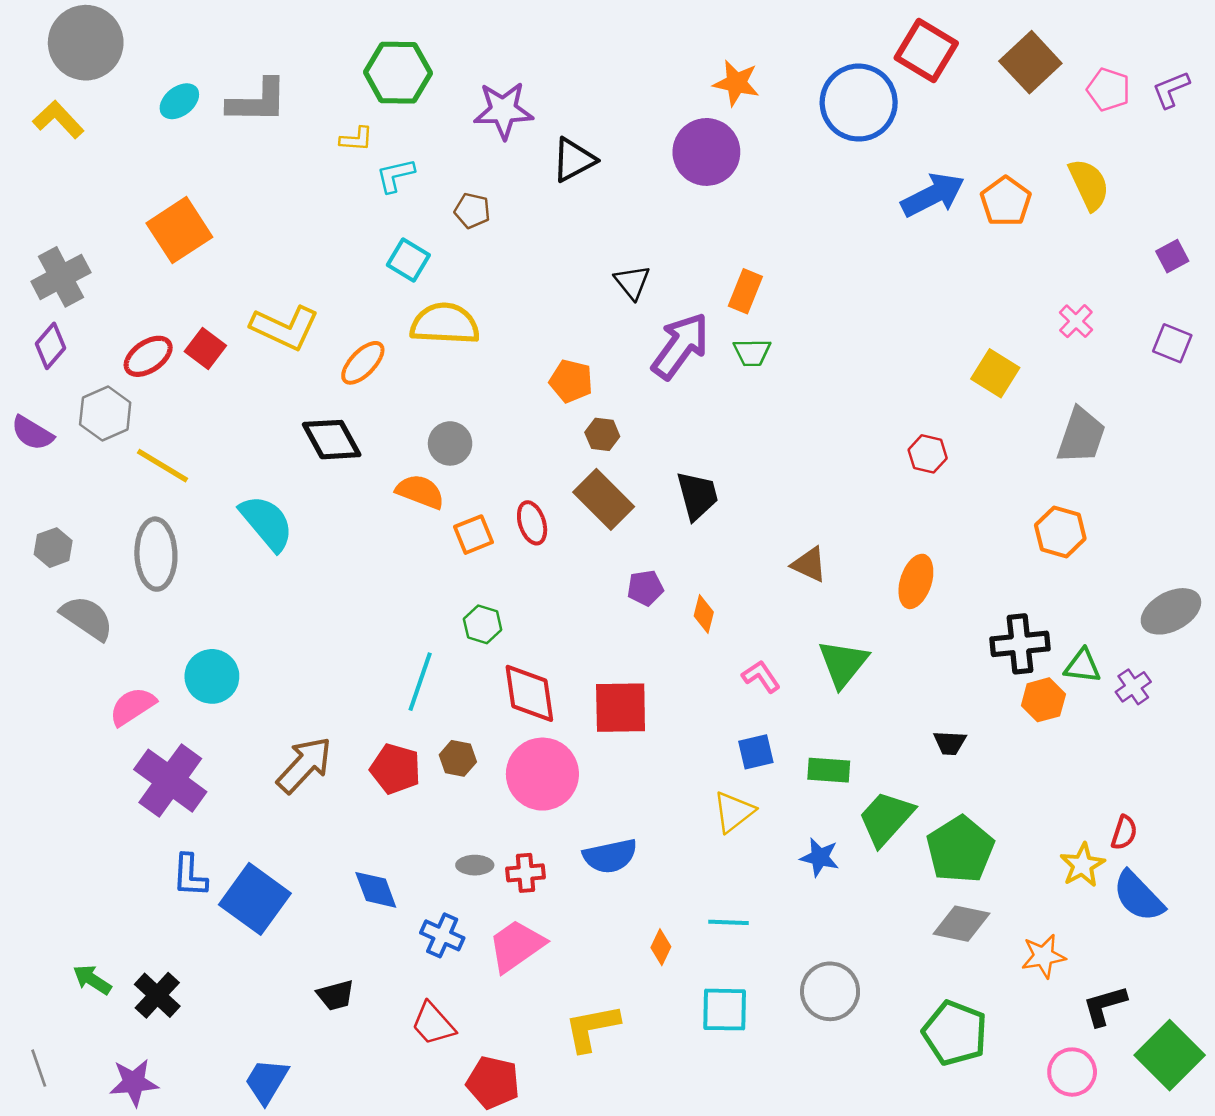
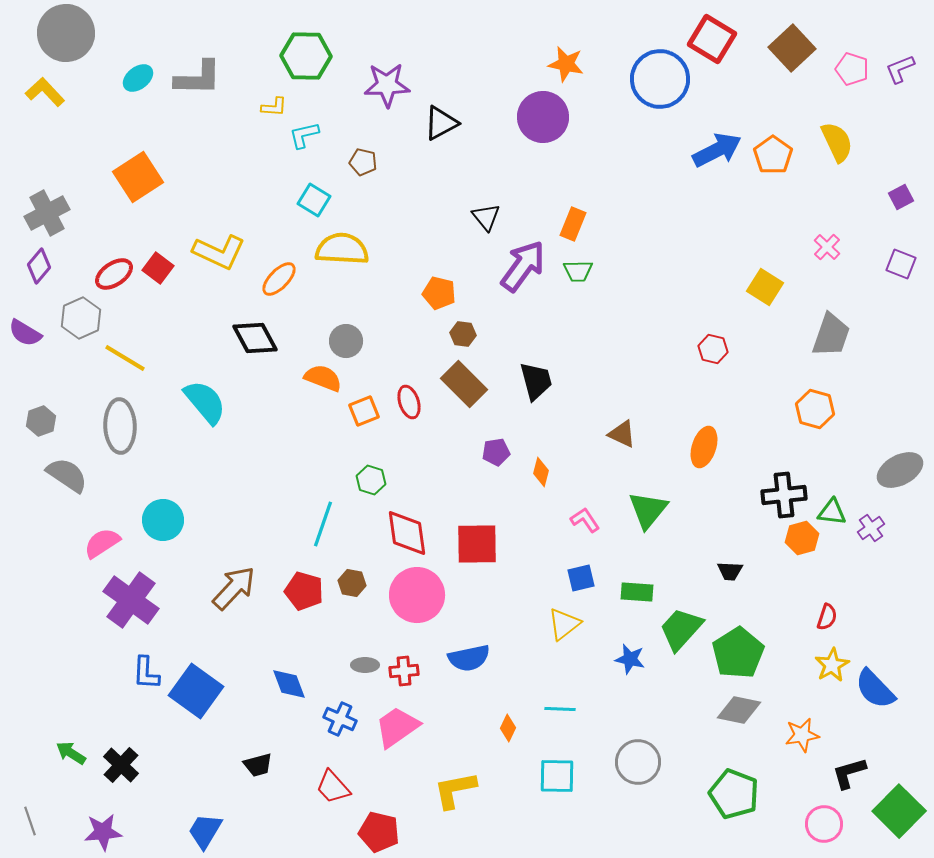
red semicircle: (1124, 833) -> (827, 617), moved

